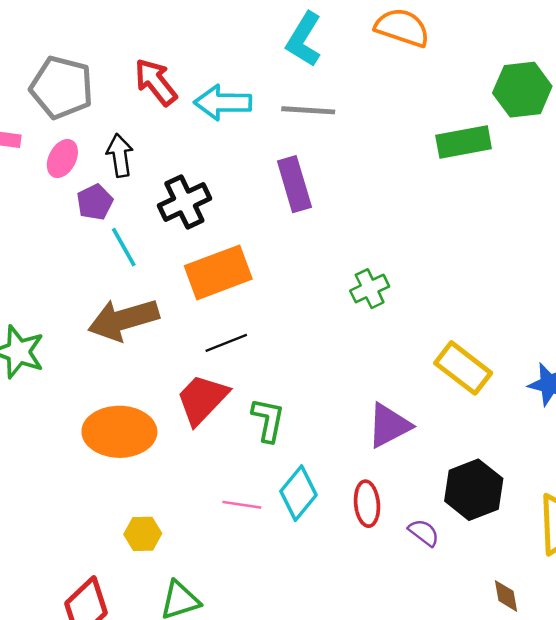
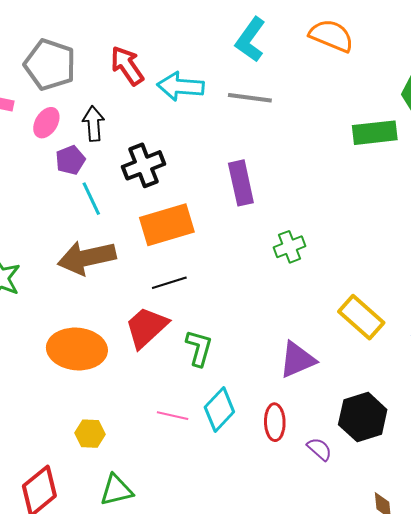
purple rectangle: (294, 184) -> (241, 183), moved

